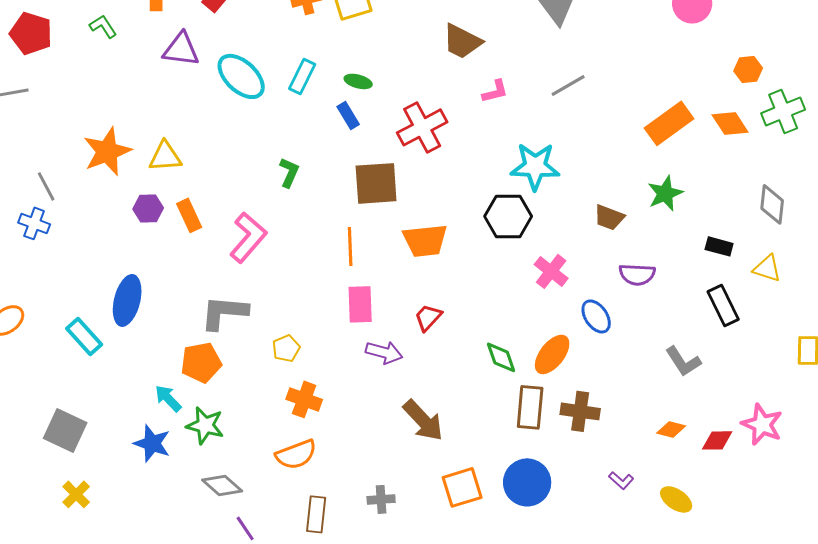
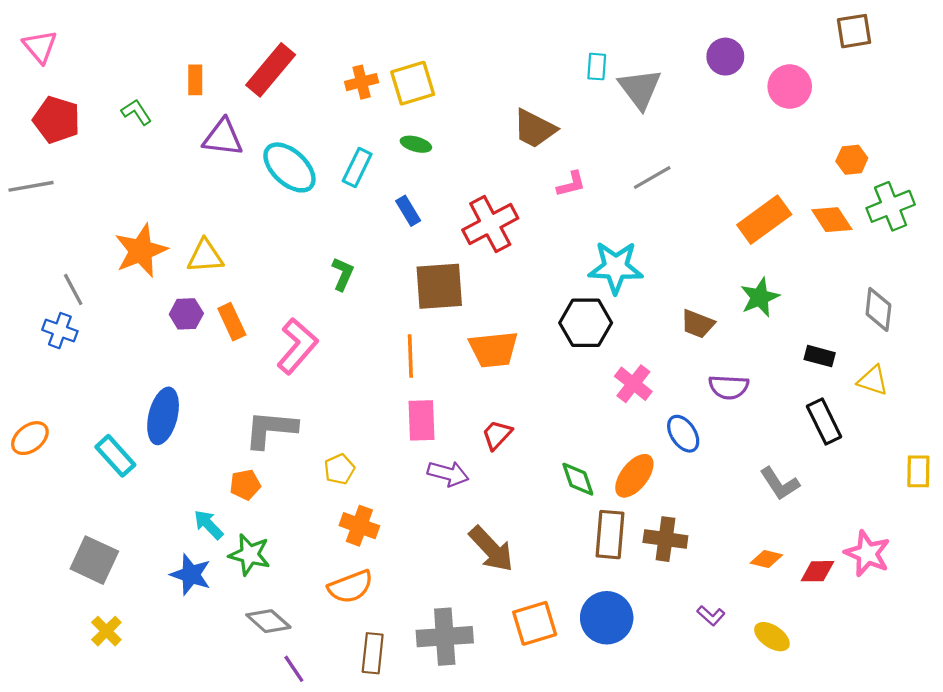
green ellipse: (358, 81) -> (416, 144), moved
orange pentagon: (201, 362) -> (245, 485), size x0.7
gray cross: (381, 499) -> (445, 637), size x1.8

